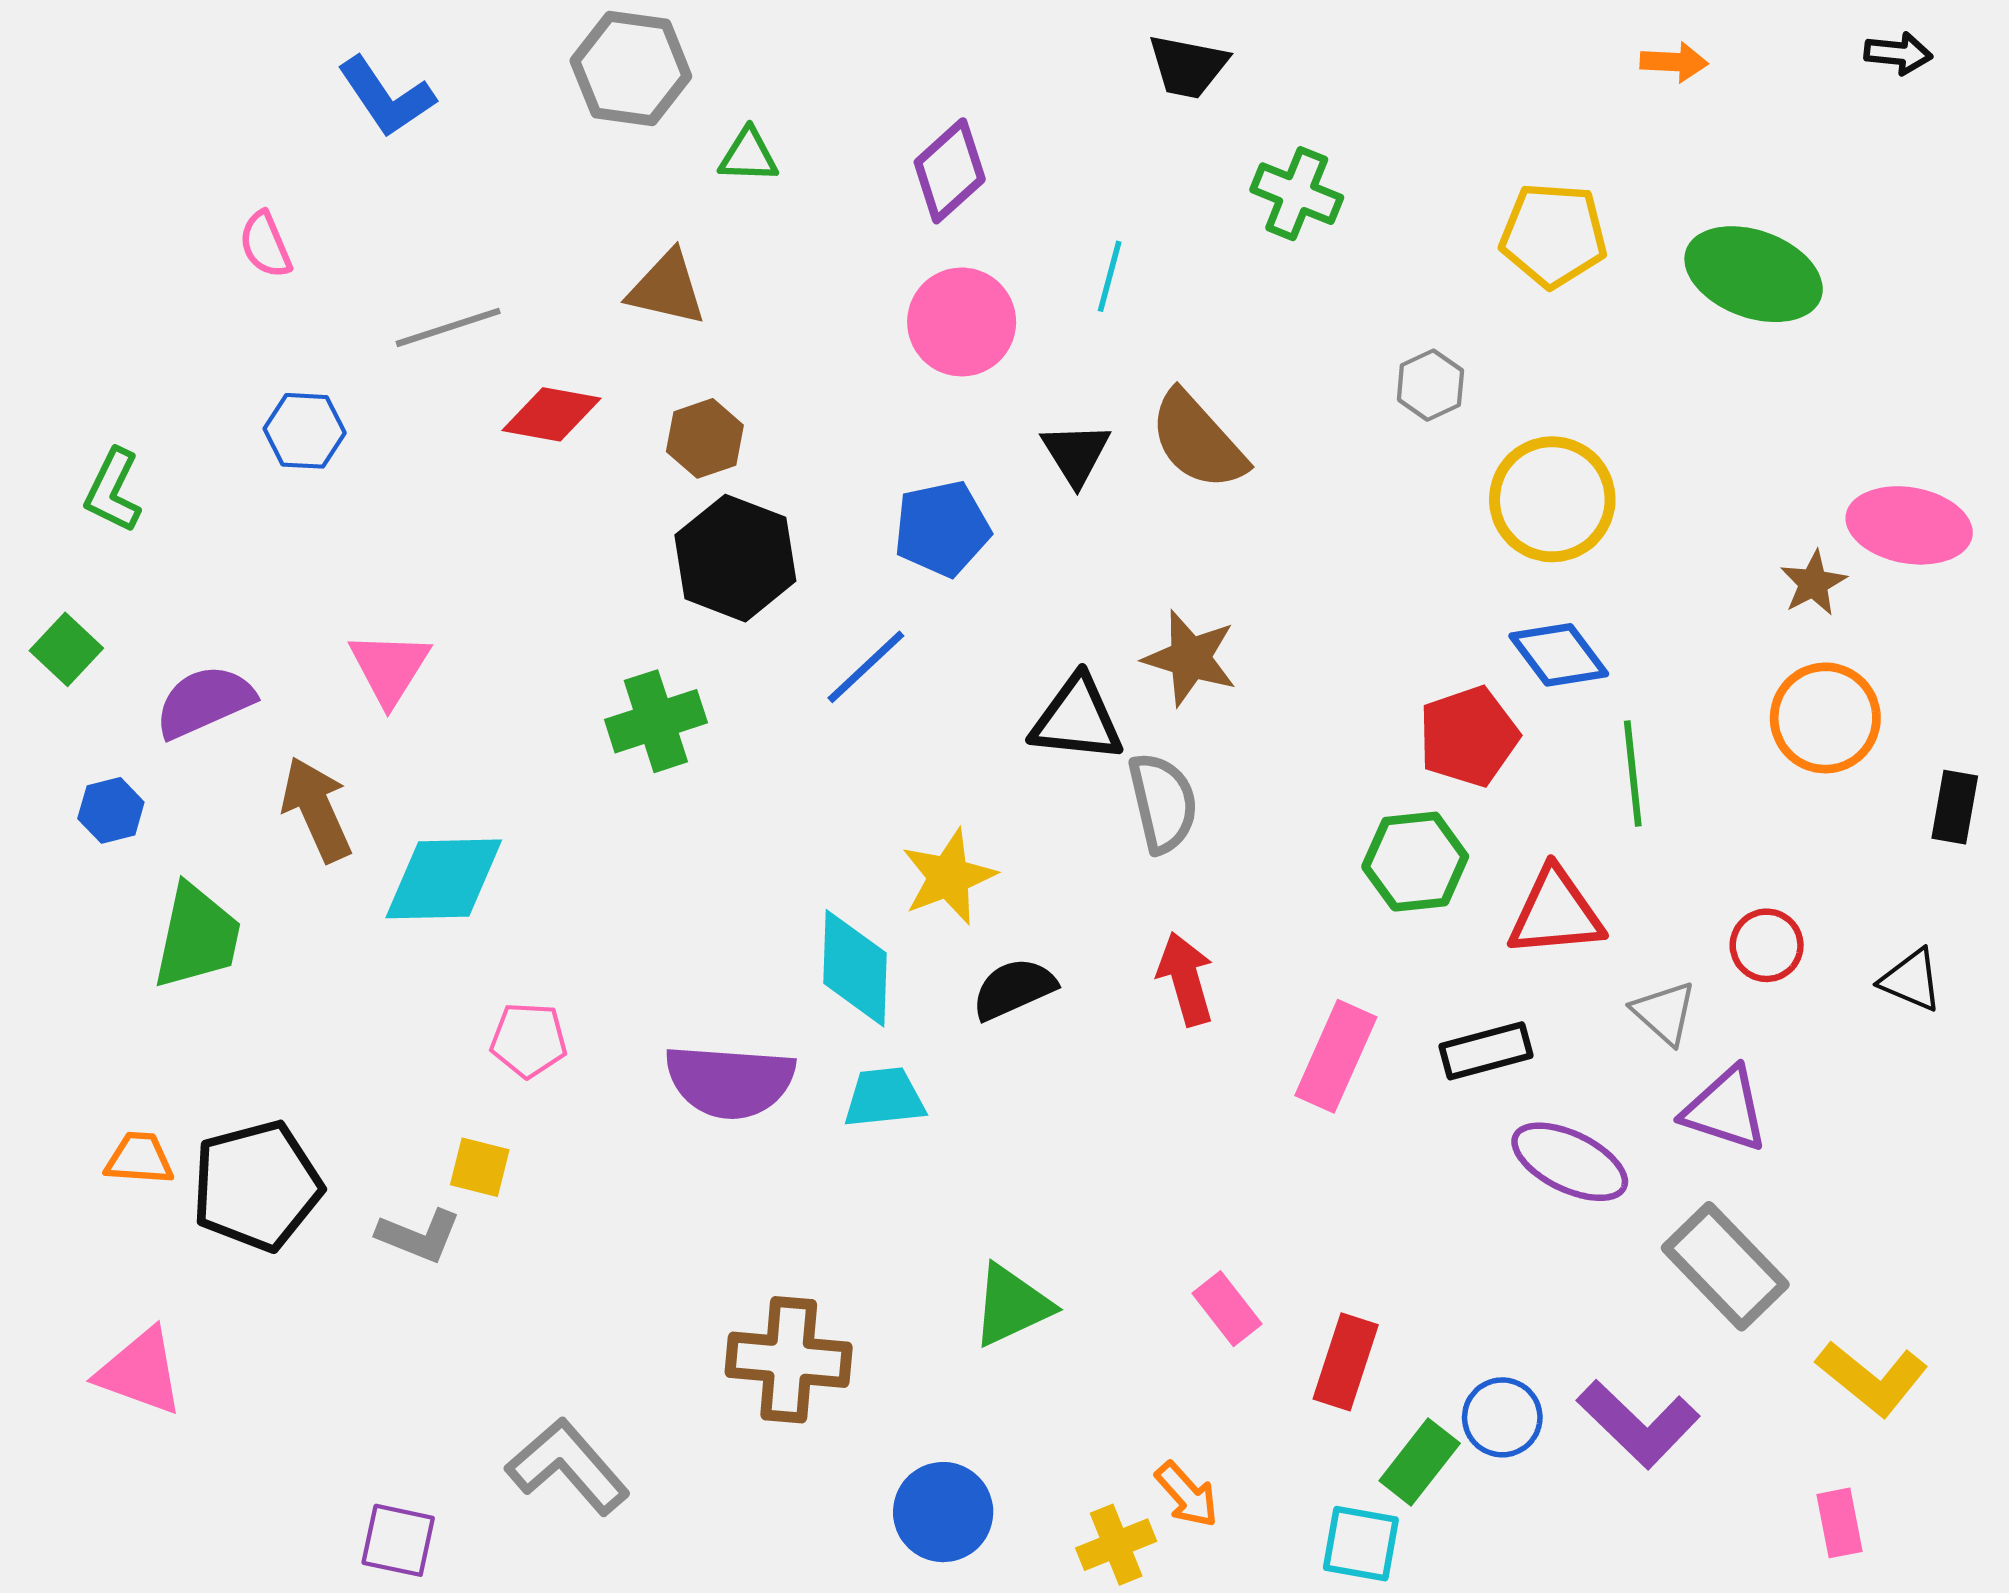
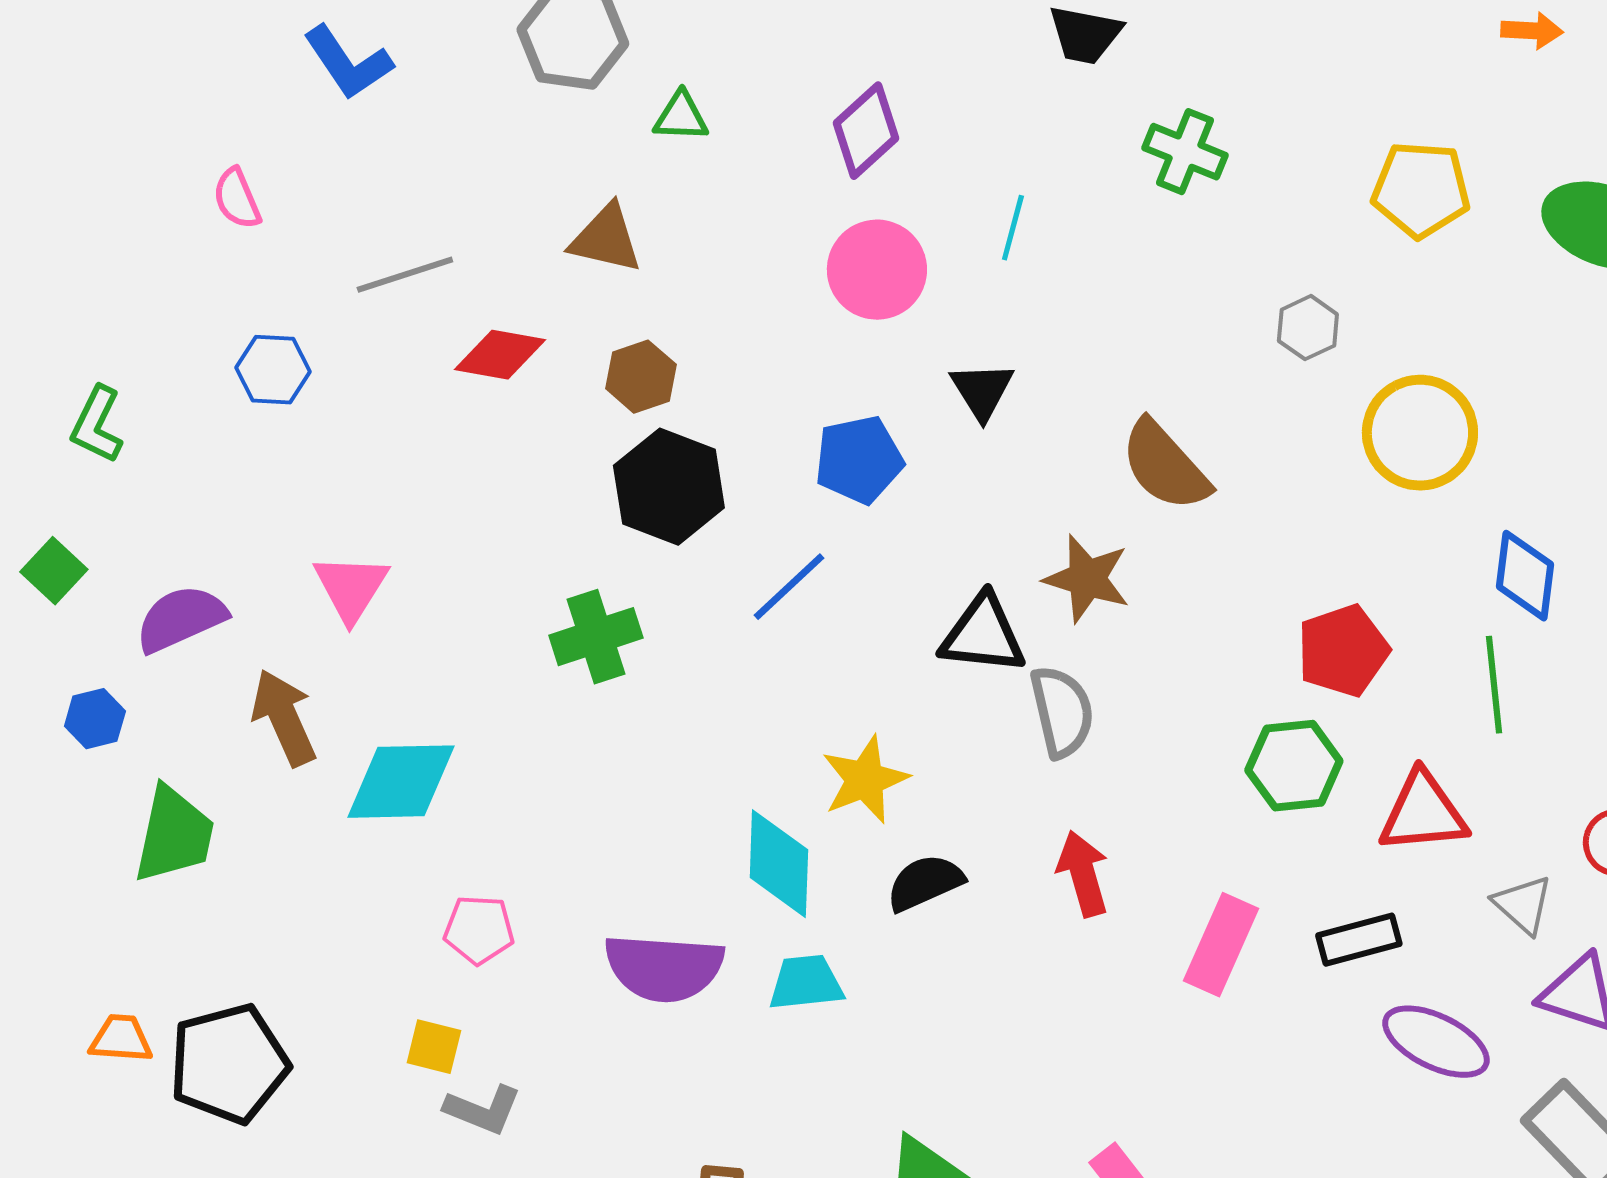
brown semicircle: (1198, 441) -> (1165, 466), moved
blue diamond: (1559, 655) -> (1525, 576), moved, turned 44
gray L-shape: (419, 1236) -> (483, 1110), moved

